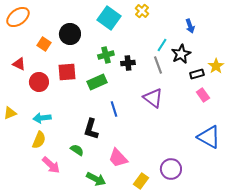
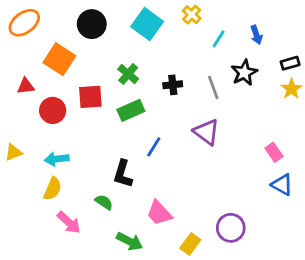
black circle: (70, 34) -> (92, 24), moved
orange square: (44, 44) -> (59, 59), size x1.6
cyan line: (162, 45) -> (219, 39), moved
green cross: (106, 55) -> (128, 74), moved, turned -35
red triangle: (19, 64) -> (26, 86), turned -32
black rectangle: (197, 74) -> (290, 63), moved
pink rectangle: (203, 95) -> (274, 152), moved
blue line: (114, 109) -> (154, 147), turned 49
blue triangle: (209, 137) -> (282, 185), size x0.7

